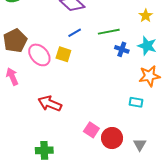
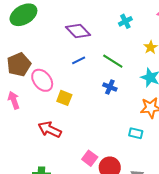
green line: (109, 32) -> (113, 61), turned 40
blue cross: (122, 49) -> (110, 87), moved
yellow square: (63, 54) -> (64, 98), moved

